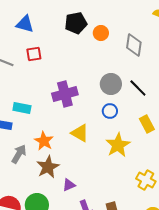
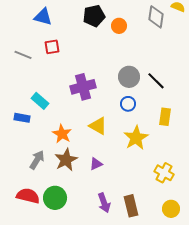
gray diamond: (134, 45) -> (156, 17), moved
cyan rectangle: (22, 108) -> (40, 101), turned 30
yellow rectangle: (147, 124) -> (165, 117), turned 36
gray arrow: (19, 154) -> (37, 160), moved
purple triangle: (69, 185) -> (96, 164), moved

